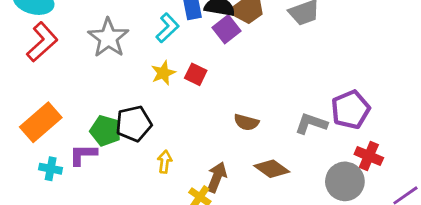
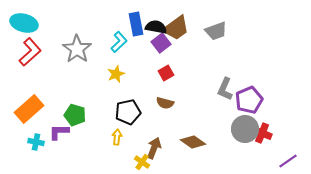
red square: (196, 74) -> (166, 73), moved, turned 35
brown semicircle: (246, 122) -> (165, 103), moved
black pentagon: (134, 124) -> (128, 112), moved
gray L-shape: (311, 124) -> (225, 89), moved, turned -85
gray circle: (345, 181) -> (245, 129), moved

